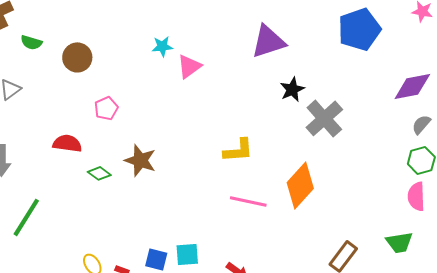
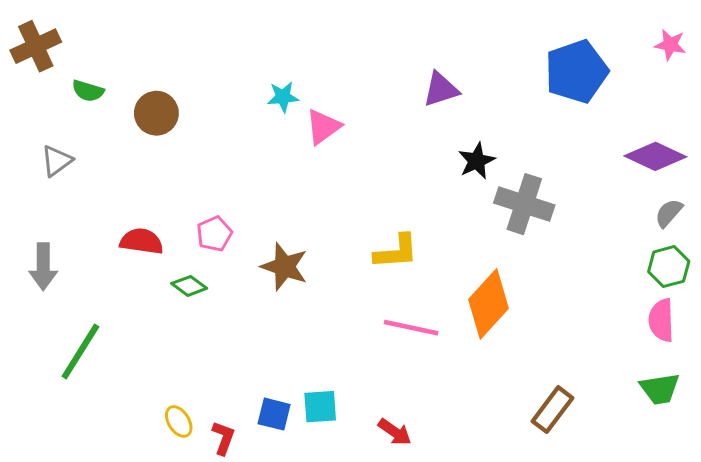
purple triangle: (268, 41) -> (441, 89), size x0.7
purple diamond: (412, 86) -> (655, 156), turned 36
pink pentagon: (106, 108) -> (214, 234), moved
gray cross: (324, 118) -> (524, 204), turned -30
brown star: (140, 160) -> (284, 267), moved
green trapezoid: (399, 242) -> (660, 389), moved

